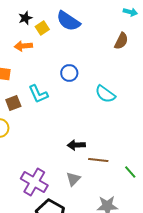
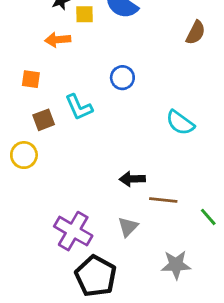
yellow square: (42, 28) -> (84, 14), turned 32
cyan semicircle: (105, 94) -> (180, 123), moved

